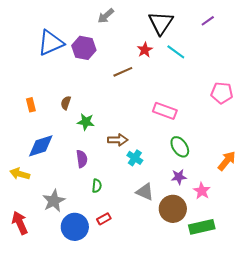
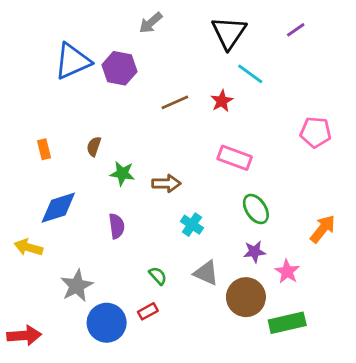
red star: (145, 50) -> (222, 101), moved
brown arrow: (118, 140) -> (166, 183), moved
green semicircle: (97, 186) -> (158, 276), moved, turned -48
red arrow: (20, 223) -> (24, 336), moved, turned 110

